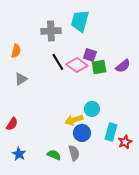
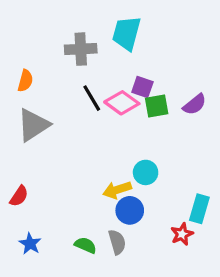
gray triangle: (21, 79) -> (33, 125), size x1.6
cyan rectangle: (111, 132) -> (199, 209), moved
red star: (125, 142) -> (182, 234), moved

